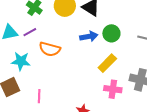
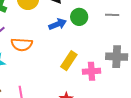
yellow rectangle: (107, 63) -> (69, 61), moved

